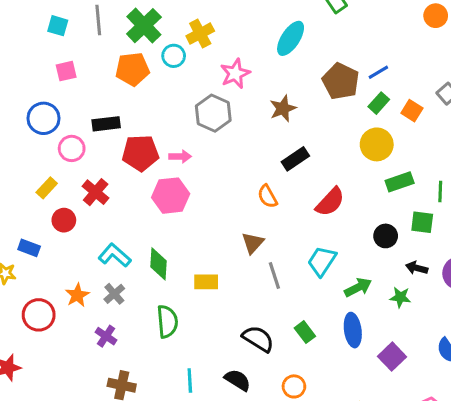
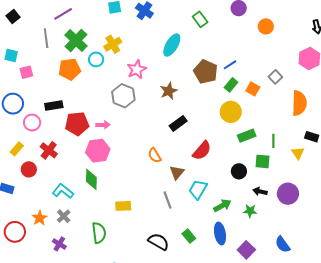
cyan square: (58, 26) -> (11, 55), moved
orange semicircle: (267, 196) -> (155, 155), moved
brown triangle: (253, 243) -> (177, 172), moved
green diamond: (158, 264) -> (91, 179), moved

